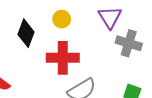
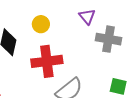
purple triangle: (110, 17) -> (87, 16), size x0.7

